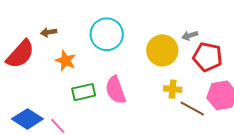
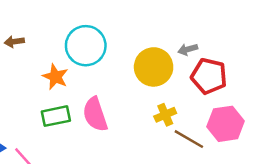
orange star: (66, 61) -> (55, 77), moved
yellow cross: (173, 89) -> (165, 115), turned -30

